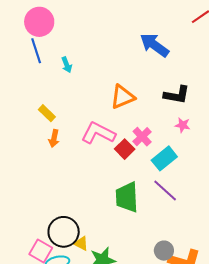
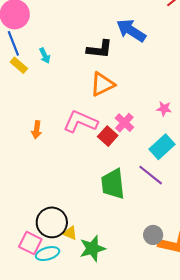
black L-shape: (177, 95) -> (100, 49), moved
yellow rectangle: (47, 113) -> (19, 65), moved
cyan rectangle: (164, 158) -> (162, 147), moved

